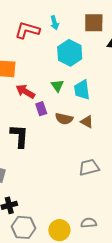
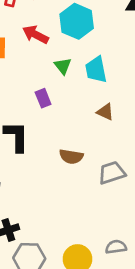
red arrow: (25, 91) -> (35, 35), moved
brown semicircle: (64, 119) -> (71, 157), moved

